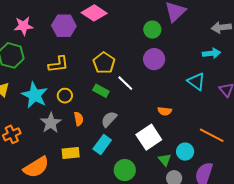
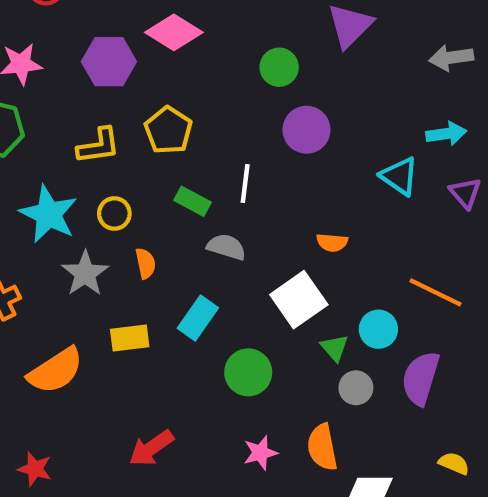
green circle: (152, 30) -> (279, 67), moved
cyan arrow: (212, 53) -> (446, 134), moved
yellow pentagon: (104, 63) -> (168, 130), moved
white line: (125, 83) -> (245, 184), turned 54
gray semicircle: (109, 119) -> (226, 247), moved, turned 66

